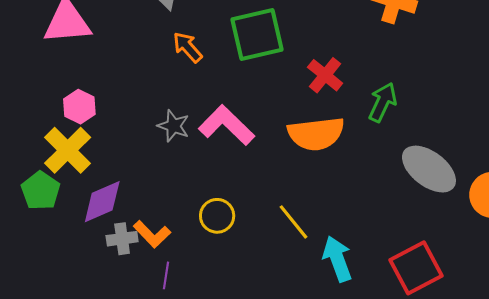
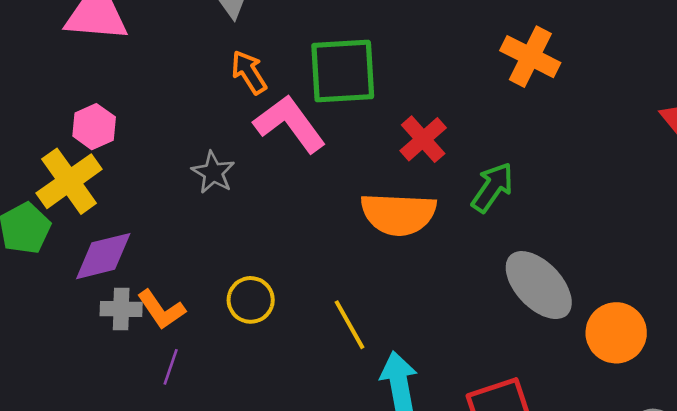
pink L-shape: (226, 125) -> (290, 124), moved

